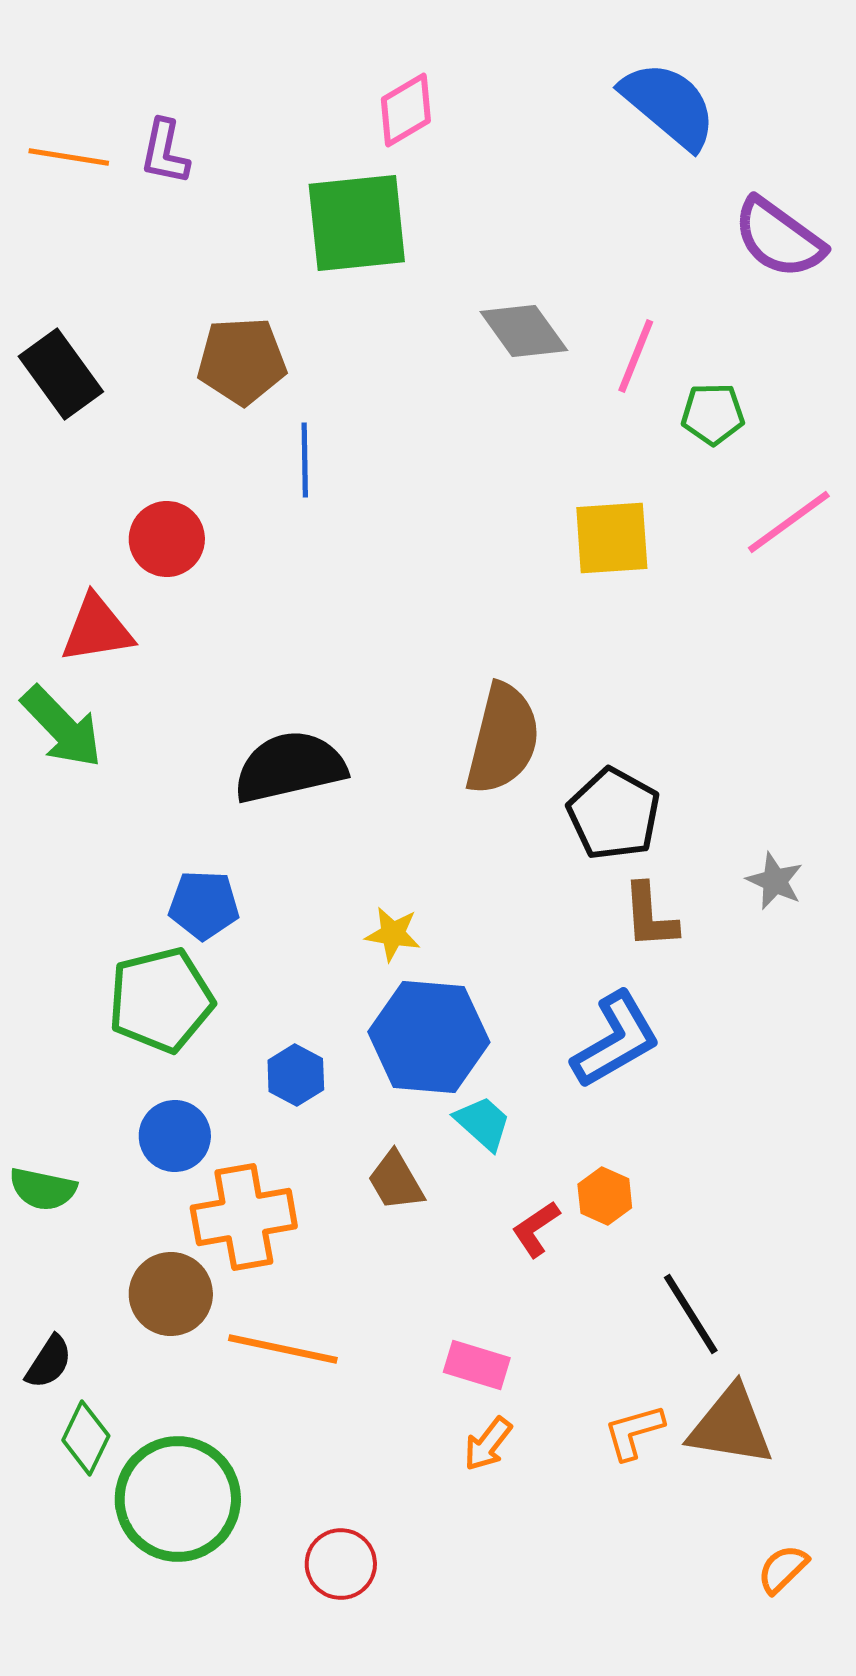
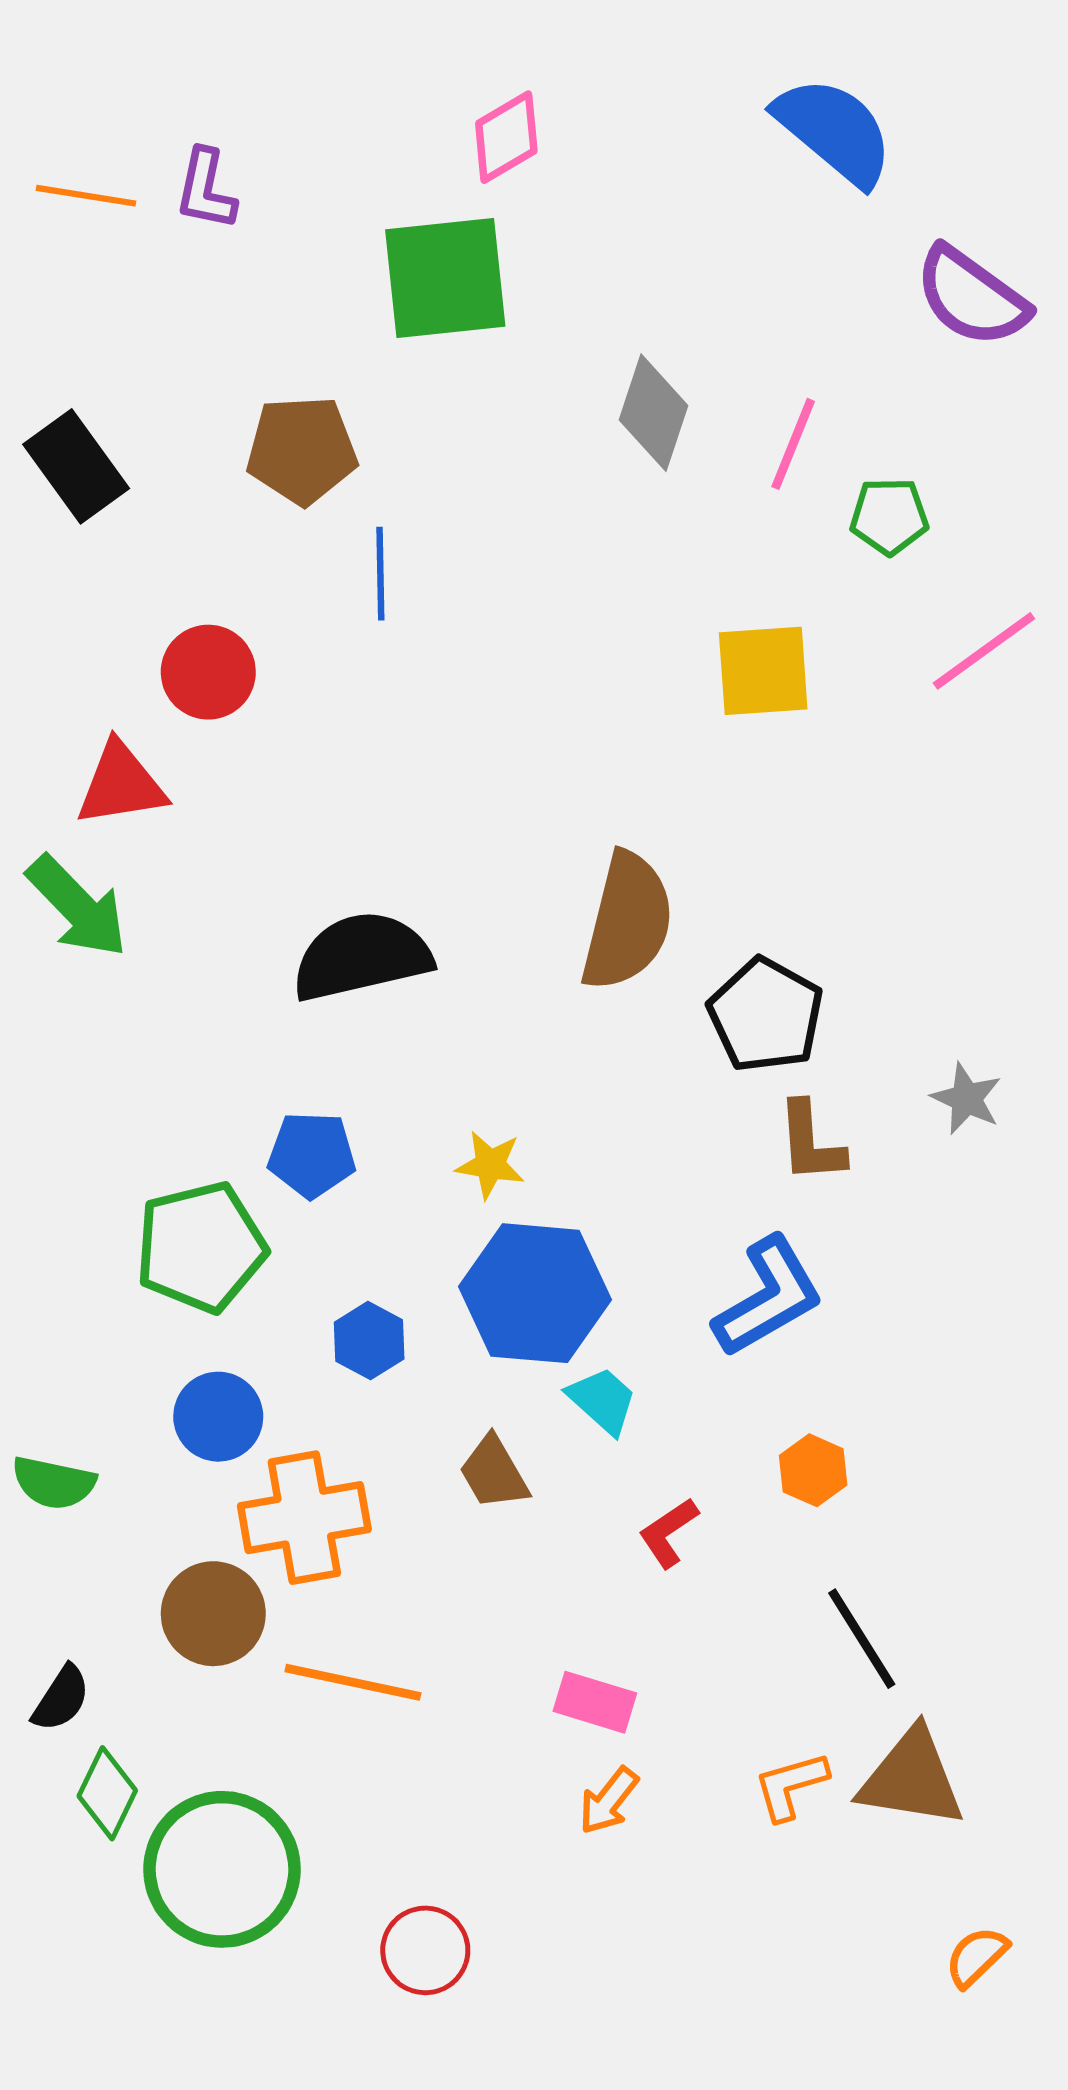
gray diamond: (524, 331) -> (653, 413), turned 54
blue pentagon: (204, 905) -> (312, 1155), moved
orange hexagon: (605, 1196) -> (813, 1470), moved

